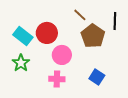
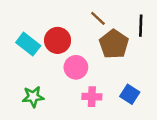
green star: (21, 63) -> (33, 97), moved, turned 30
blue square: (97, 77) -> (130, 94), moved
pink cross: (57, 79) -> (92, 97), moved

